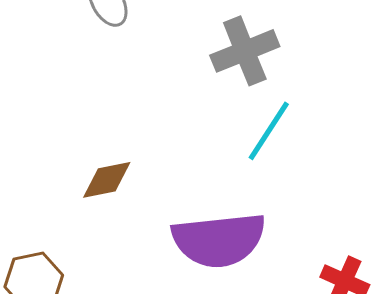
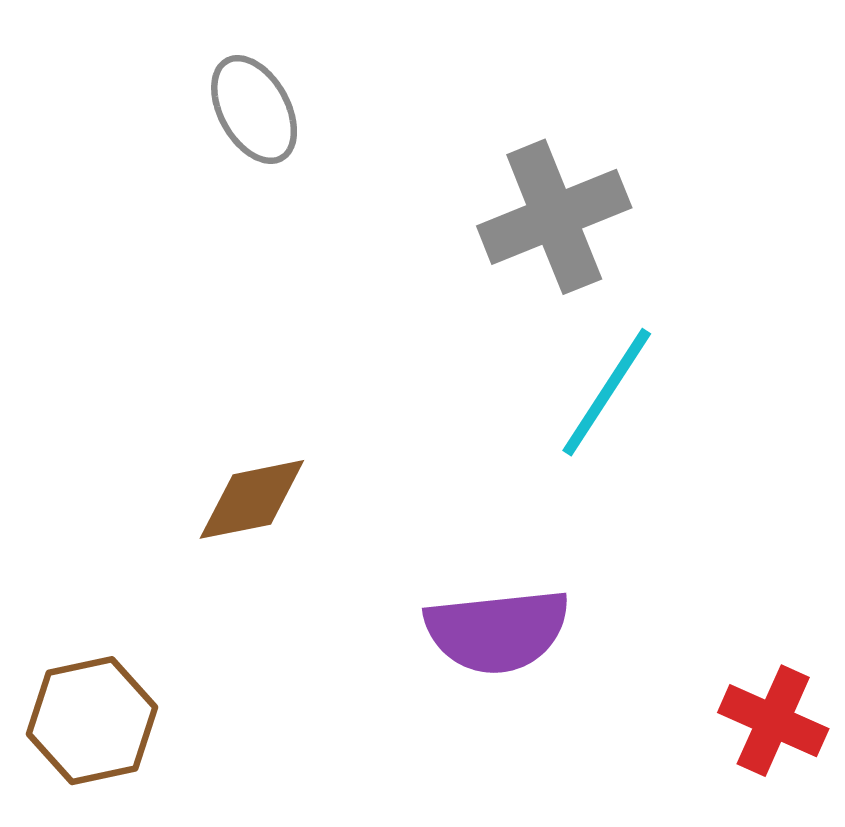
purple semicircle: (219, 240) -> (497, 631), size x0.7

